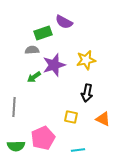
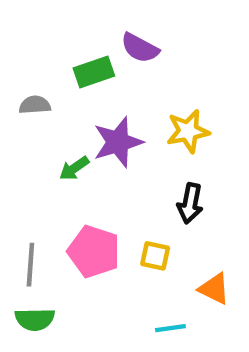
gray semicircle: (32, 50) -> (35, 105), moved
gray line: (14, 107) -> (30, 265), moved
orange triangle: (103, 119) -> (214, 289), moved
pink pentagon: (43, 138) -> (94, 251), moved, turned -30

